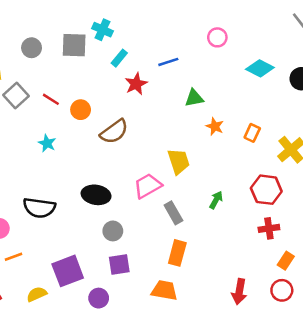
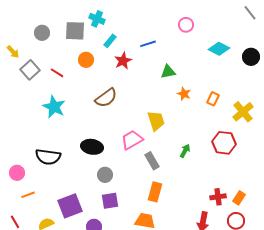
orange circle: (81, 110) -> (86, 60), moved
cyan star: (47, 143) -> (54, 107), size x1.6
red cross: (269, 228) -> (218, 197), moved

